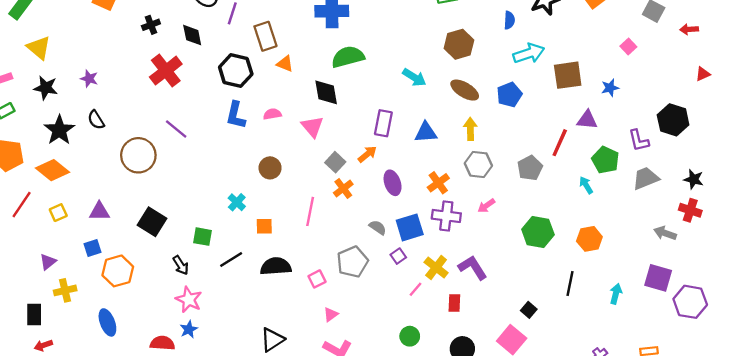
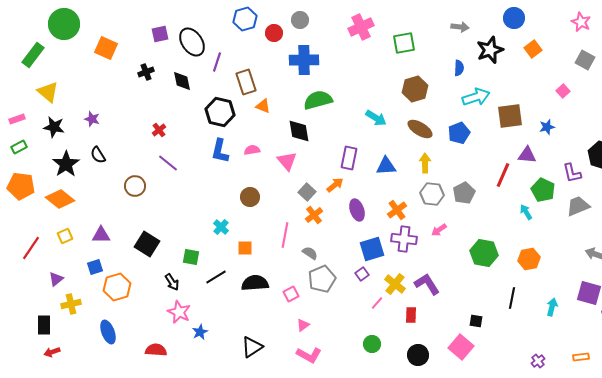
red cross: (166, 71) -> (159, 130), moved, size x0.5
brown circle: (138, 155) -> (135, 186), size x0.7
gray pentagon: (530, 168) -> (464, 193), moved
red line: (22, 205) -> (31, 248), moved
gray semicircle: (378, 227) -> (310, 253), moved
black square: (529, 310) -> (476, 321), turned -32
blue star: (189, 329) -> (200, 332), moved

